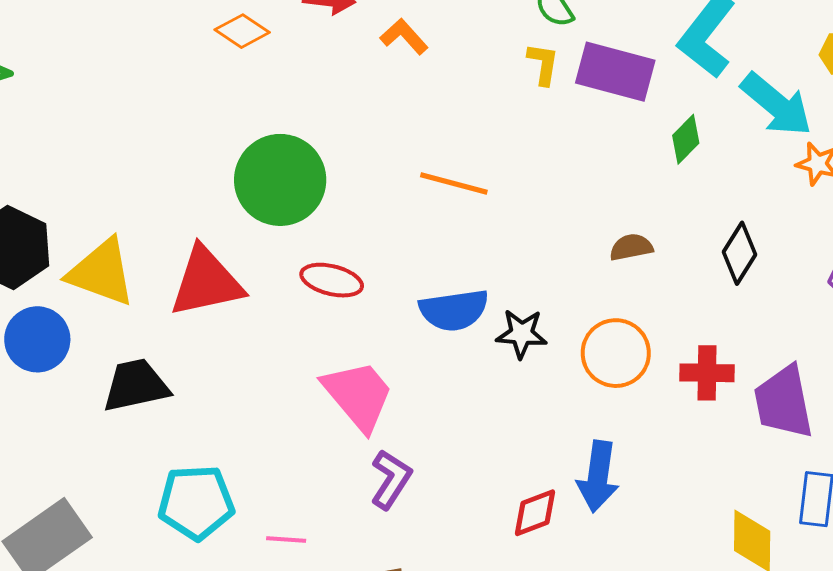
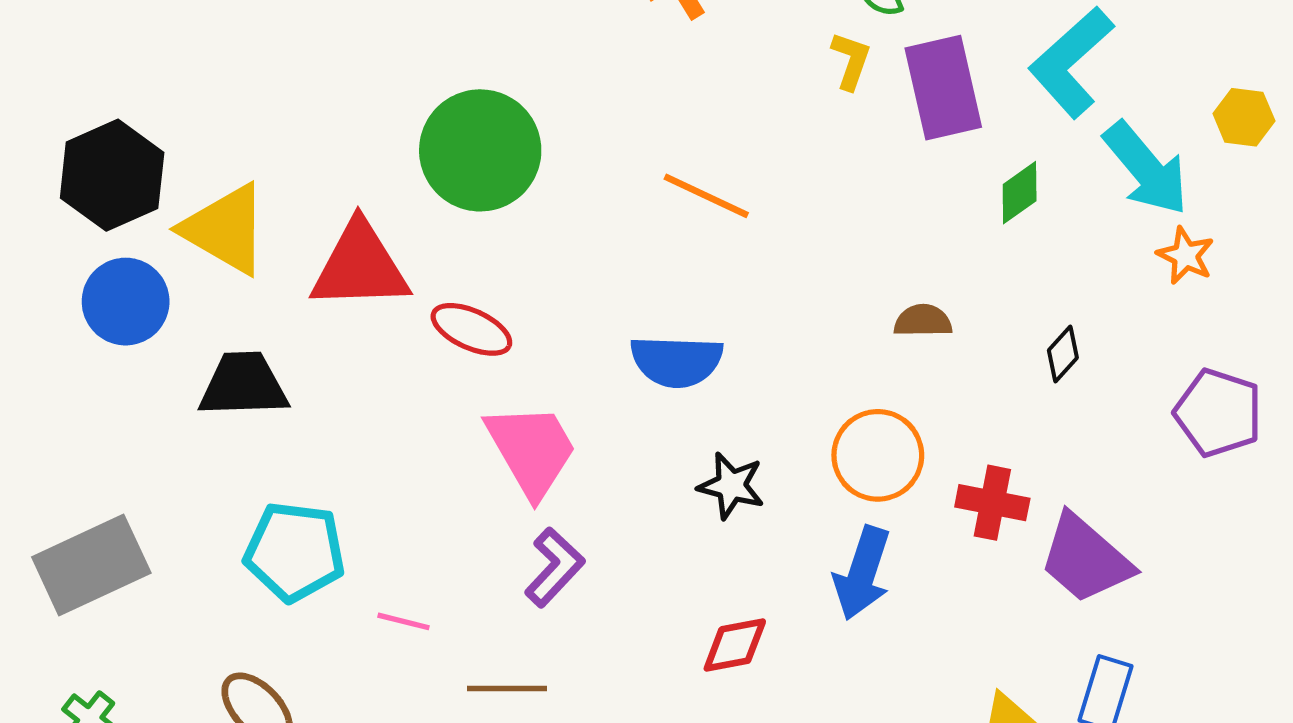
purple rectangle: (615, 72) -> (943, 88), turned 52
black diamond: (740, 253) -> (1063, 354), size x0.7
red ellipse: (332, 280) -> (471, 329), moved
black star: (522, 334) -> (731, 486), moved
purple trapezoid: (784, 402) -> (1085, 559), turned -48
blue arrow: (598, 476) -> (862, 573), moved

